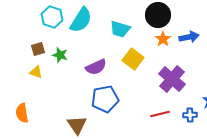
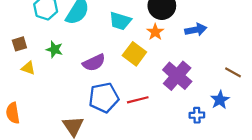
orange star: (163, 39) -> (155, 32), moved
brown square: (38, 49) -> (19, 44), moved
red line: (160, 114) -> (138, 100), moved

